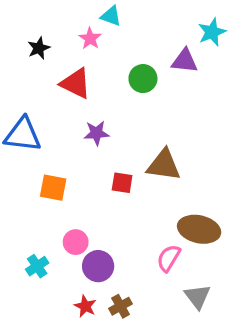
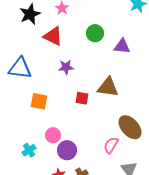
black star: (39, 48) -> (30, 14), size x1.5
purple triangle: (185, 61) -> (122, 46), moved
brown ellipse: (199, 229) -> (130, 127), turned 35

